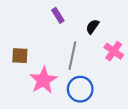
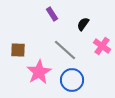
gray line: (72, 56) -> (65, 50), turned -60

